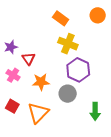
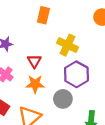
orange rectangle: (61, 18) -> (43, 15), moved, turned 63
red triangle: (28, 59) -> (34, 61), moved

